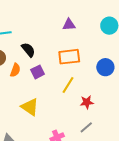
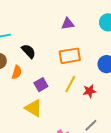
purple square: (38, 72) -> (41, 85), moved
red star: (87, 102) -> (90, 91), moved

